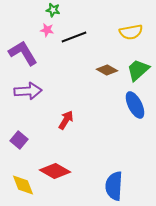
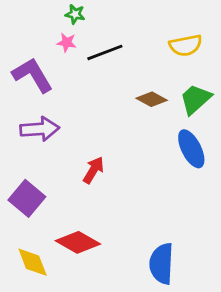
purple square: (19, 140) -> (27, 198), size x1.4

